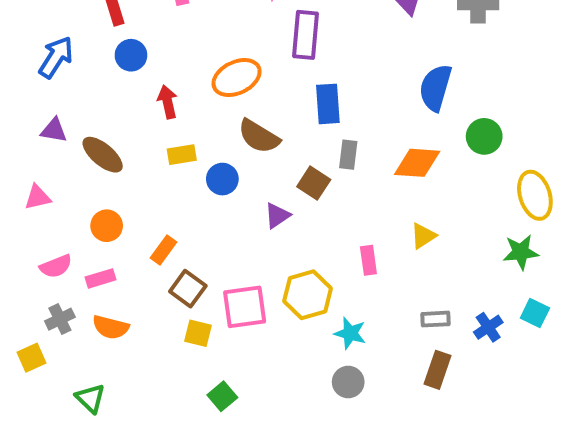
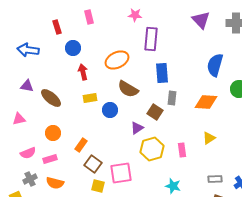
blue circle: (131, 55) -> (73, 48), moved
blue arrow: (56, 57) -> (28, 50), turned -115
yellow hexagon: (308, 295) -> (152, 149), moved

